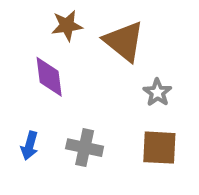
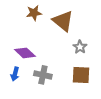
purple diamond: (49, 77) -> (25, 53), moved, turned -40

